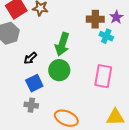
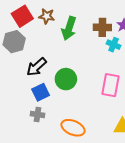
green arrow: (62, 44) -> (69, 28), moved
black arrow: (30, 58) -> (36, 67), size x1.5

